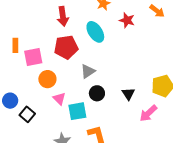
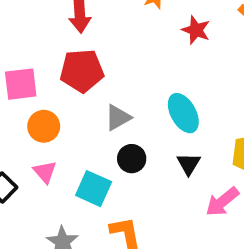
cyan ellipse: (95, 32) -> (183, 113), moved
pink triangle: (59, 99) -> (45, 172), moved
cyan square: (77, 111) -> (94, 189), turned 30

